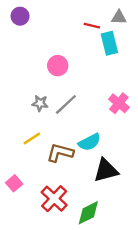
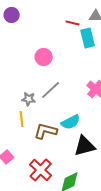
gray star: (40, 103) -> (29, 99), moved
yellow line: (32, 139) -> (22, 119), turned -63

